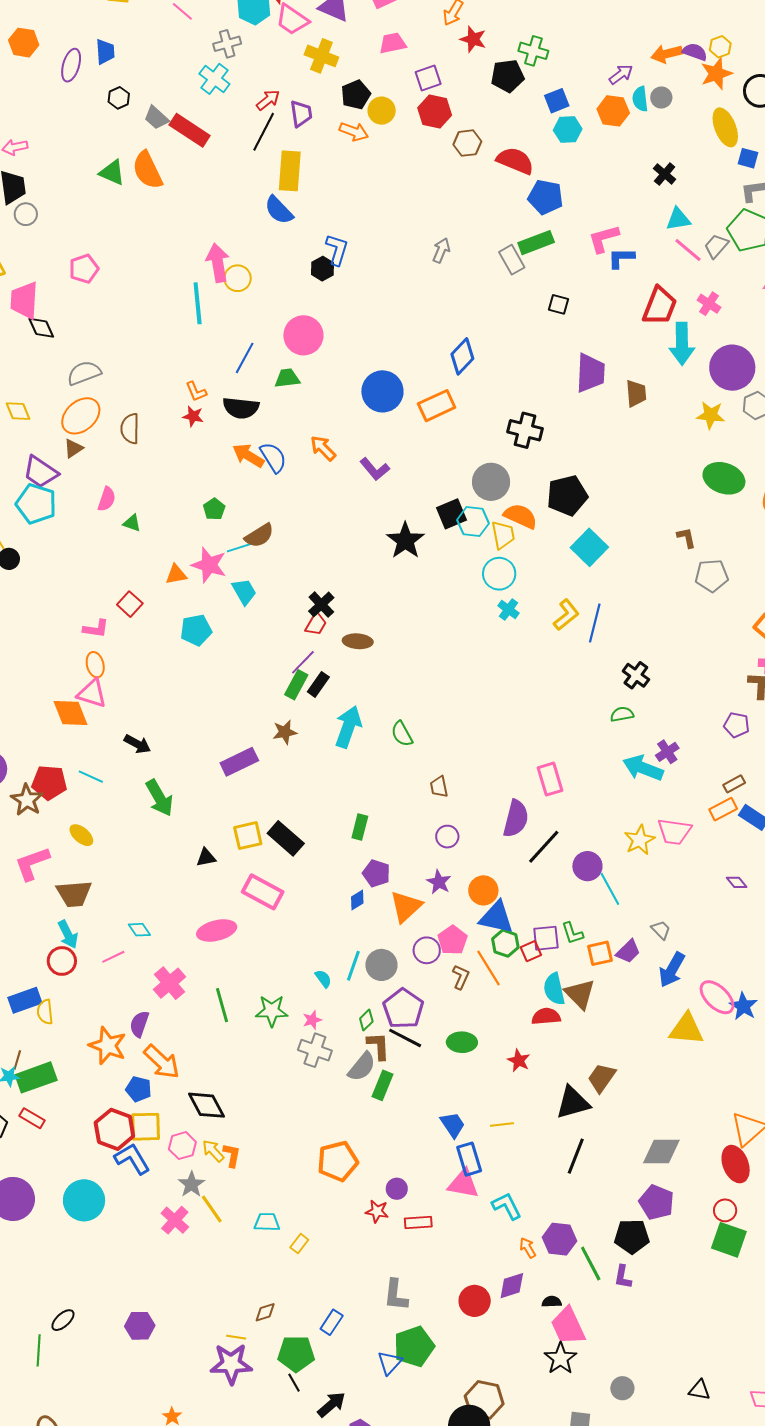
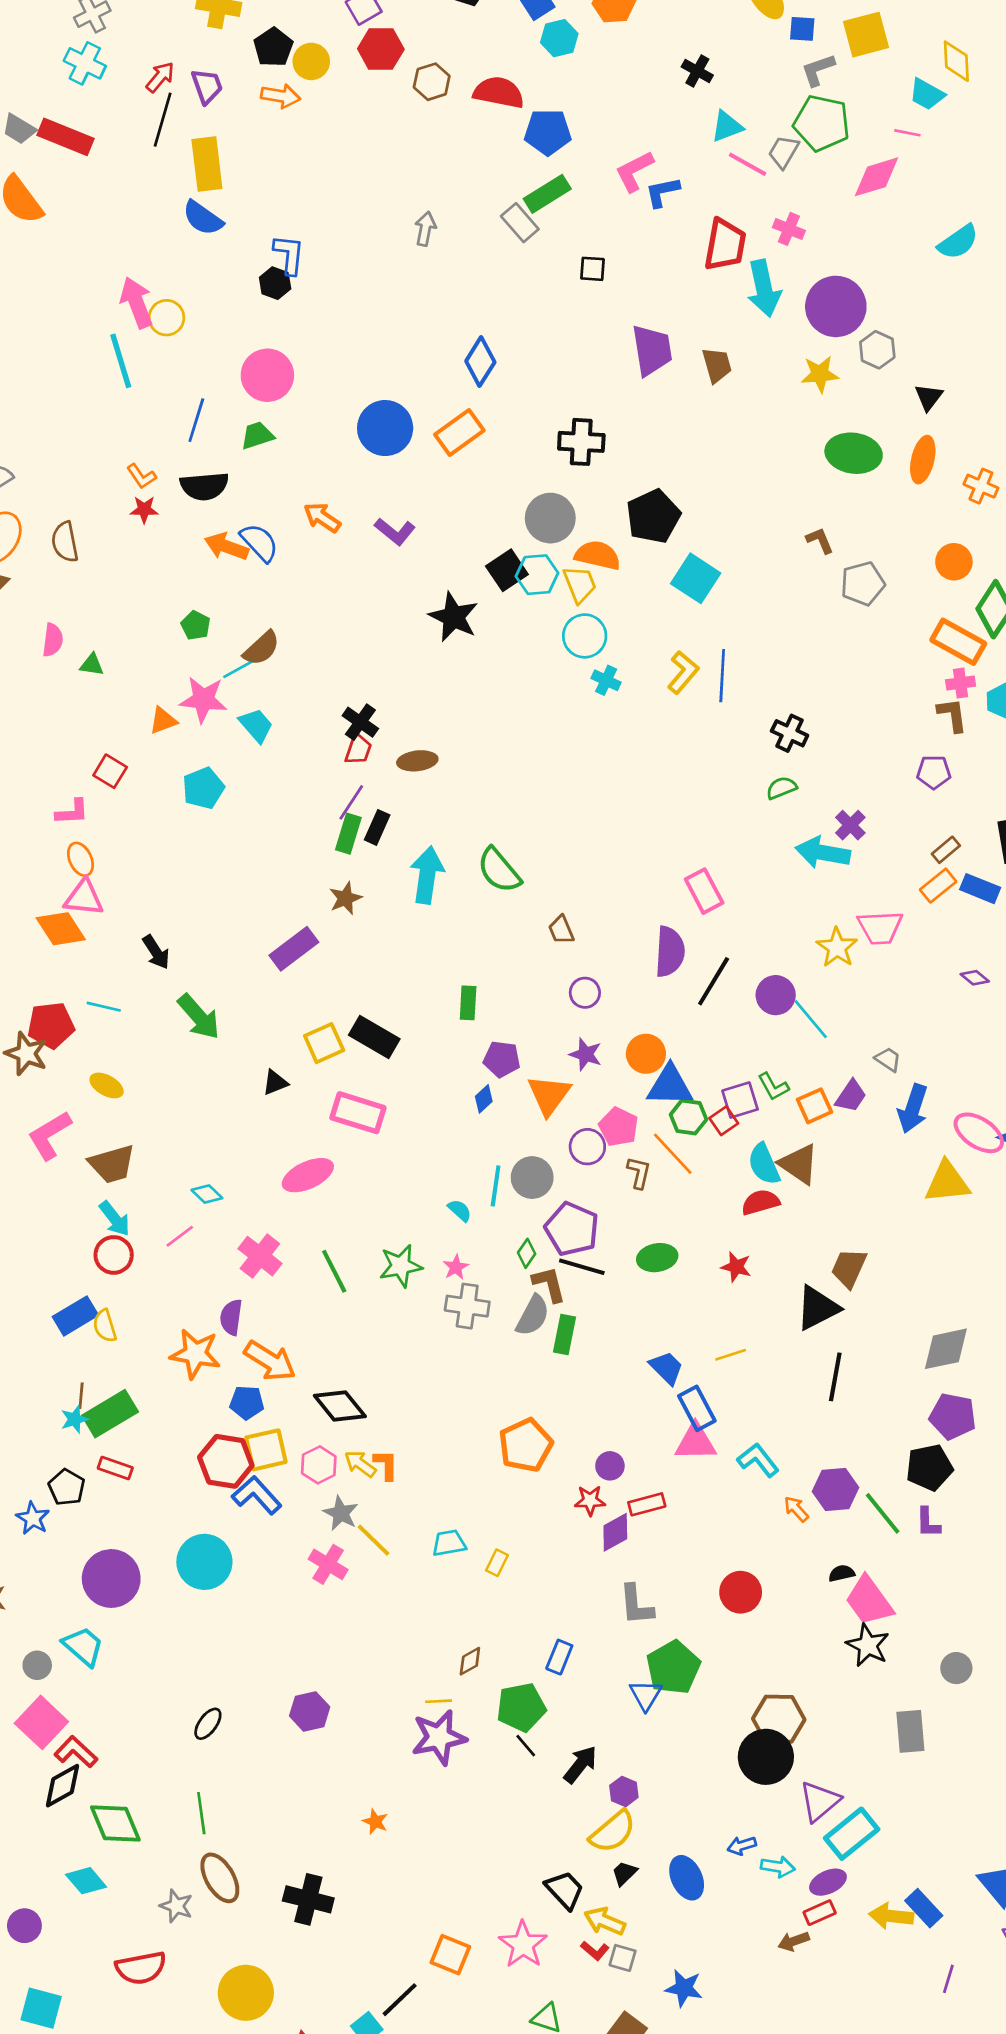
green semicircle: (402, 734) -> (499, 870), size x1.4
black arrow: (137, 744) -> (156, 952), turned 40
purple diamond: (512, 1286) -> (615, 1532), moved
green line: (39, 1350) -> (201, 1813), moved

